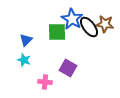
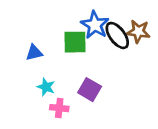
blue triangle: (26, 40) -> (34, 53), turned 32
cyan star: (24, 60) -> (46, 87), moved

